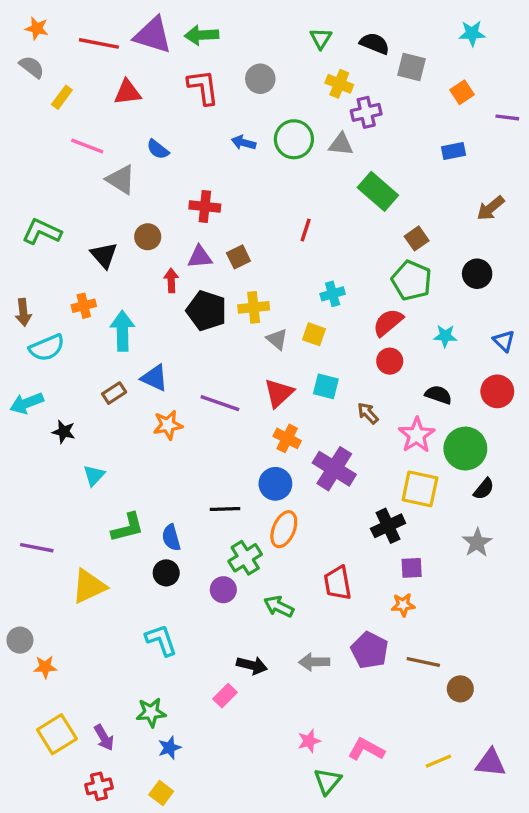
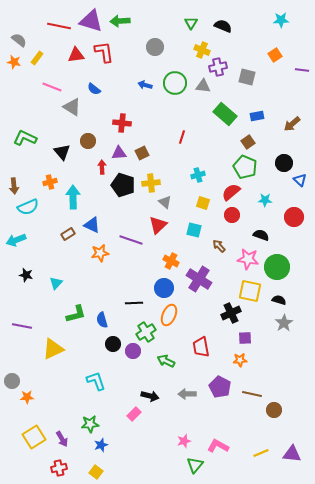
orange star: (37, 28) -> (14, 62), moved
gray square: (412, 67) -> (247, 77), moved
red L-shape: (203, 87) -> (104, 52), moved
blue rectangle: (454, 151) -> (257, 116), moved
yellow square: (314, 334) -> (203, 203), moved
blue triangle: (504, 341) -> (300, 180), moved
red circle: (497, 391) -> (294, 217), moved
red triangle: (279, 393) -> (158, 225), moved
black star: (64, 432) -> (26, 275), moved
pink star: (417, 435) -> (248, 259), turned -30
black semicircle: (484, 489) -> (279, 300), moved, turned -112
black circle: (166, 573) -> (113, 344), moved

